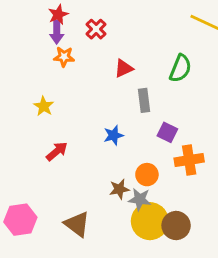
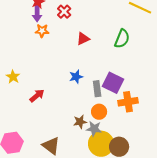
gray rectangle: (144, 100) -> (97, 89), moved
yellow star: (44, 106) -> (13, 77), moved
purple square: (167, 132) -> (113, 83), size x1.5
blue star: (113, 135) -> (76, 77), moved

